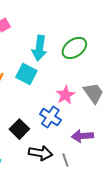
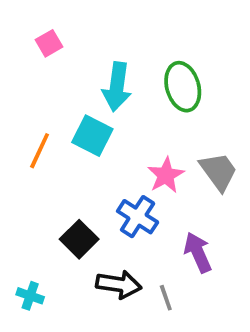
green ellipse: (74, 48) -> (183, 87), turned -70
purple arrow: (82, 136) -> (198, 252), turned 70

